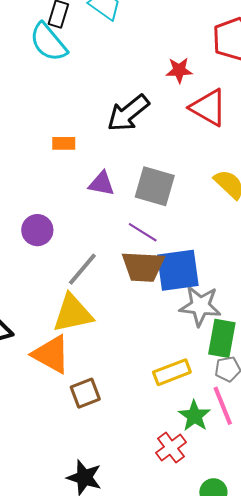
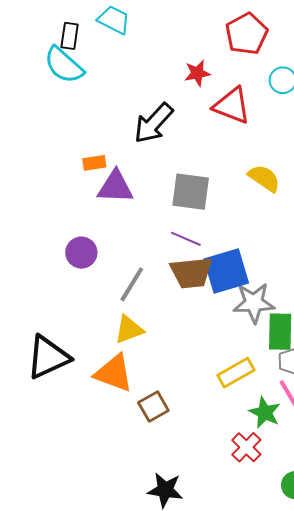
purple triangle: (102, 184) -> (115, 187), moved, size x1.4
yellow triangle: (73, 313) -> (129, 329), size x0.7

